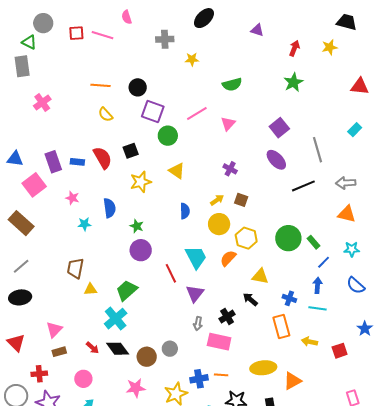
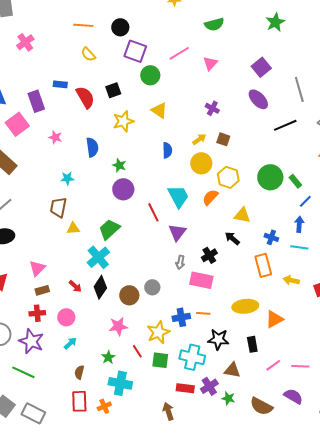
blue rectangle: (77, 162) -> (60, 84), moved
cyan star: (84, 224) -> (67, 178), moved
black diamond: (118, 349) -> (100, 287), turned 70
red cross: (39, 374) -> (37, 313), moved

